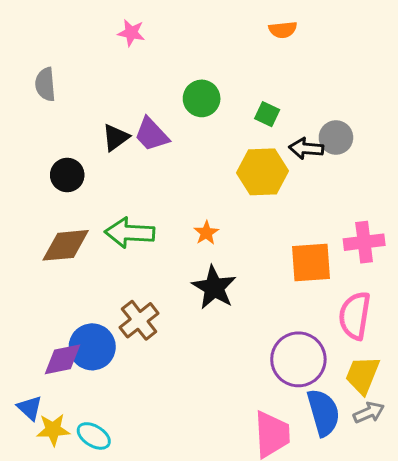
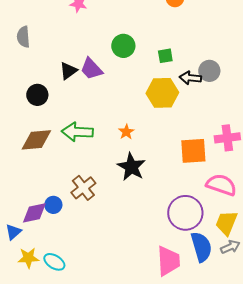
green square: (267, 114) -> (165, 56), turned -35
pink semicircle: (355, 316) -> (221, 185), turned 100
blue circle: (92, 347) -> (53, 205), size x0.6
blue triangle: (30, 408) -> (13, 232), moved, turned 36

